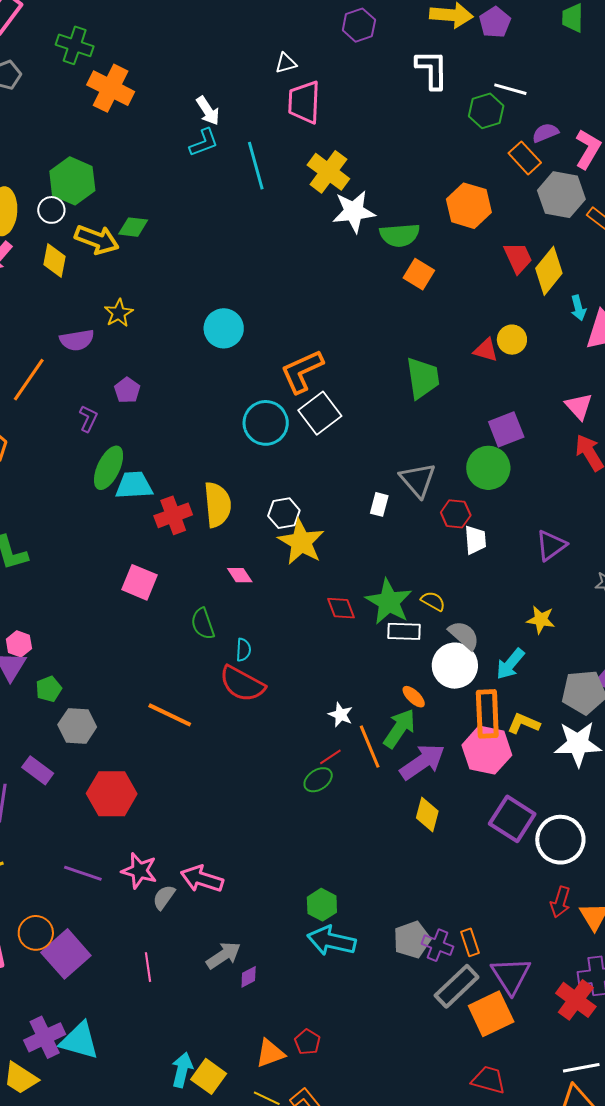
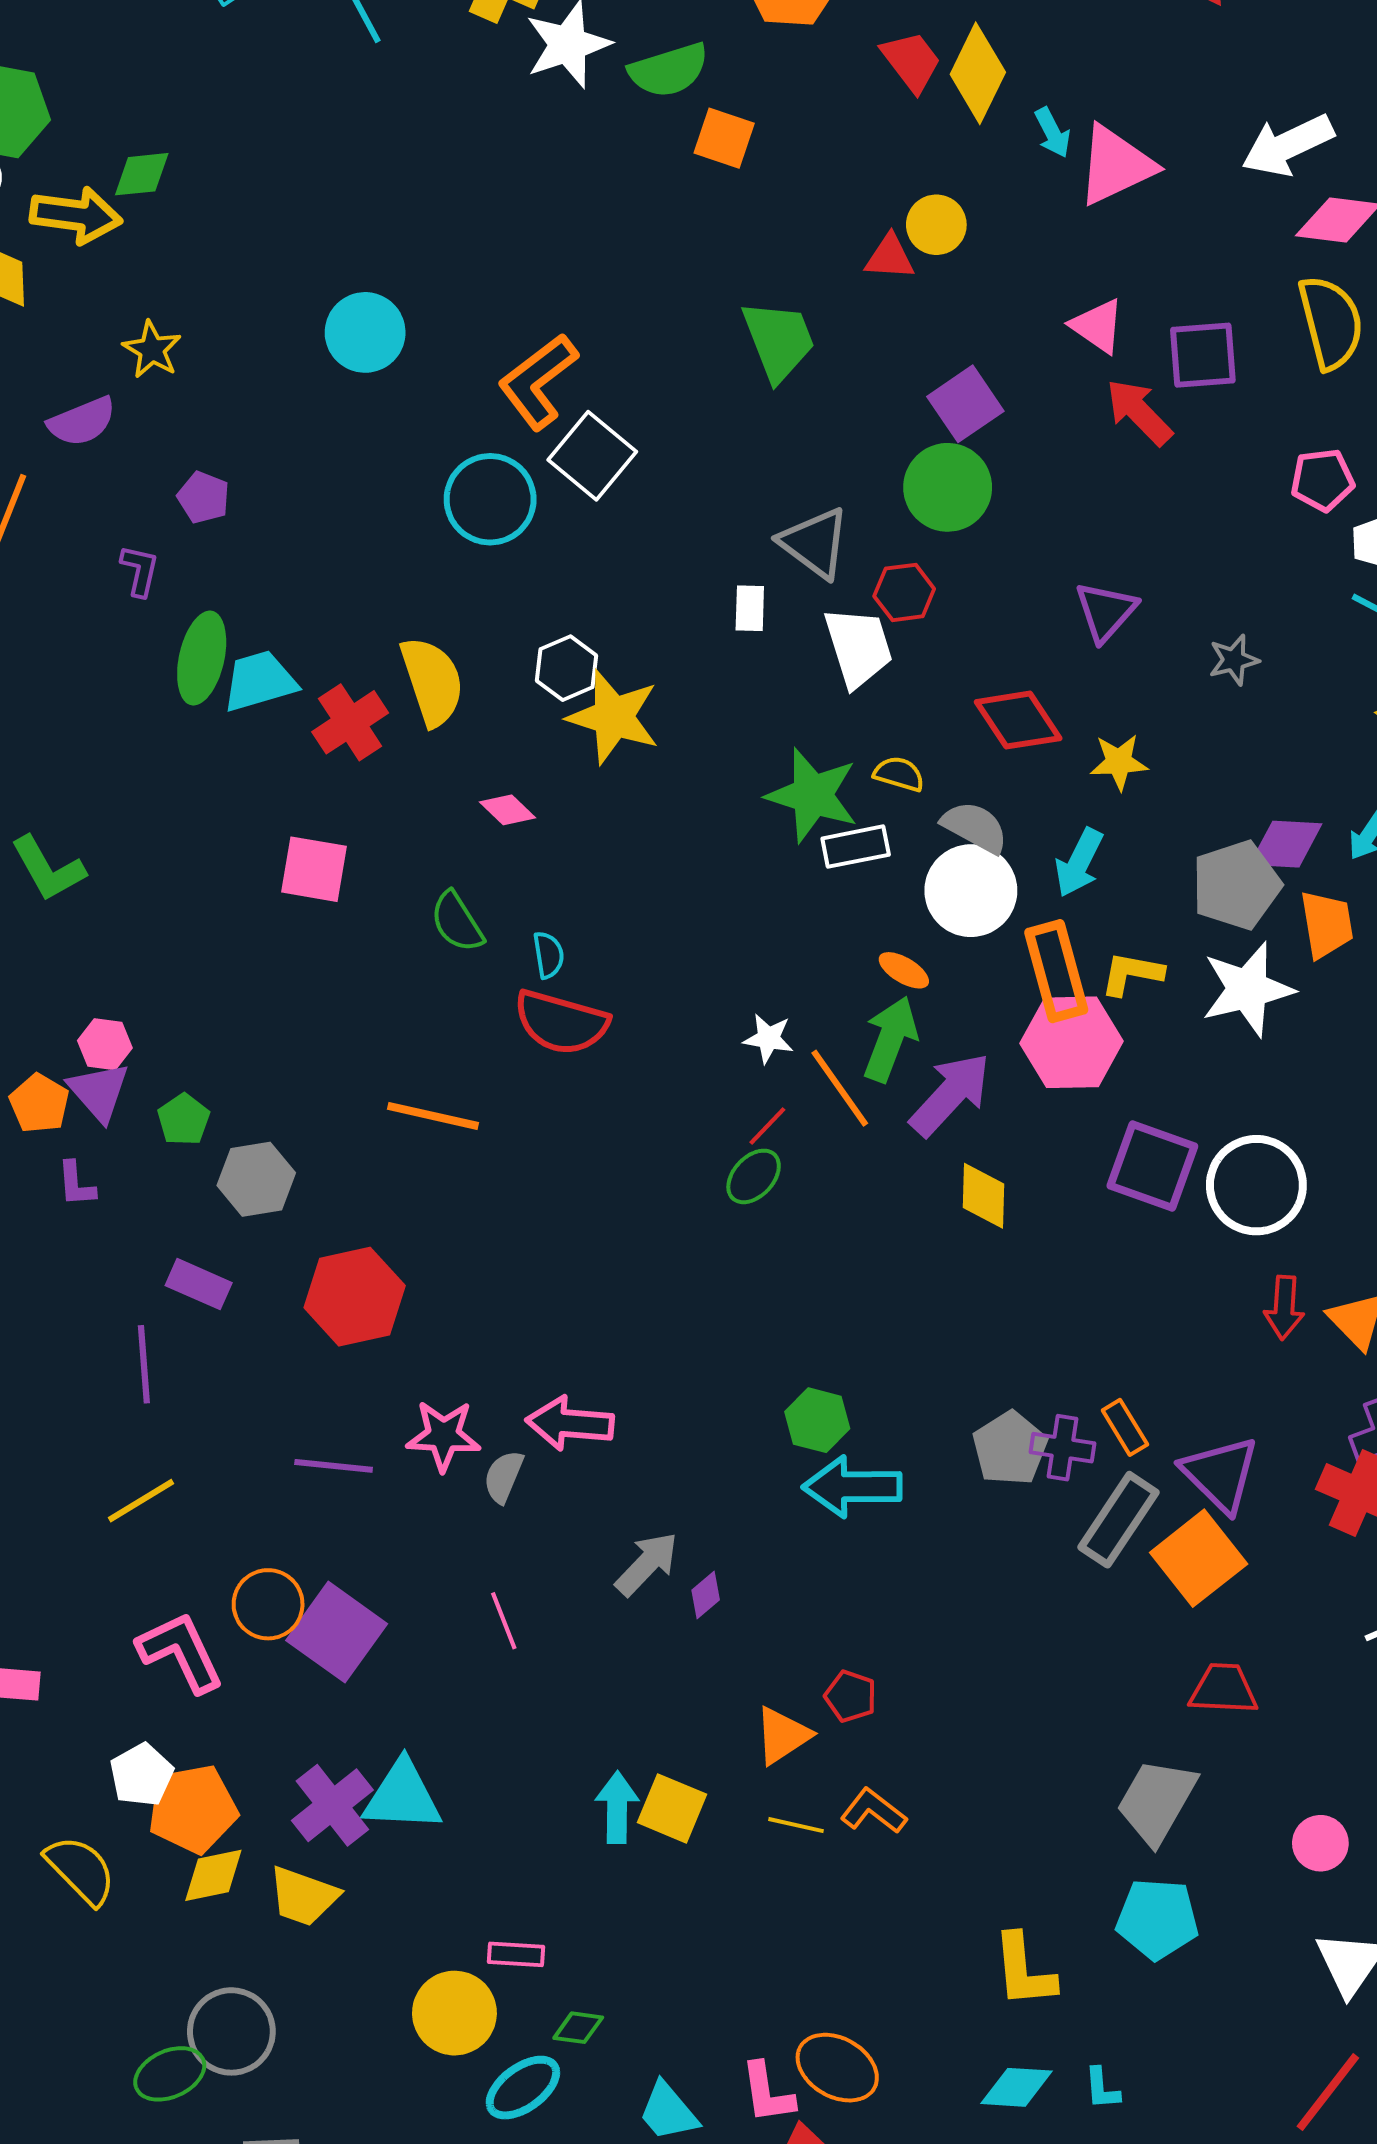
white trapezoid: (475, 540) -> (858, 647), moved, size x1.4
red diamond: (341, 608) -> (1018, 720), moved, size x1.4

